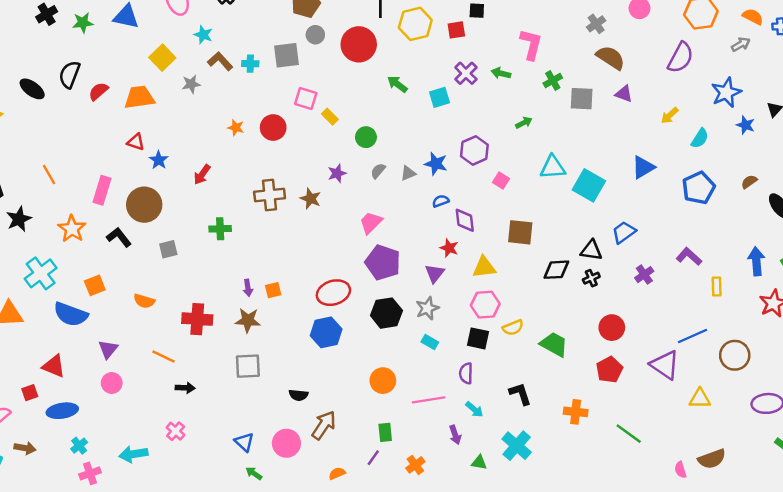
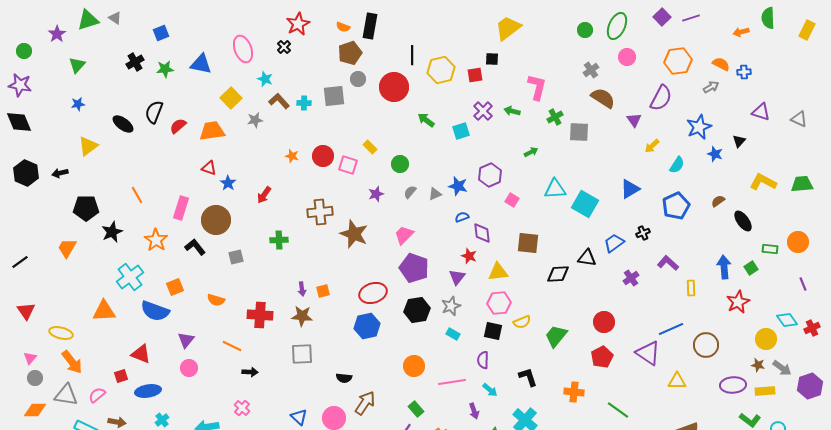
purple triangle: (624, 94) -> (634, 120), moved, turned 35
pink square: (306, 99) -> (348, 165), moved
brown star: (311, 199) -> (354, 234), moved, size x1.6
black cross: (591, 278) -> (643, 233), moved
green trapezoid: (554, 344) -> (556, 336), turned -80
green rectangle: (385, 432) -> (416, 409), turned -35

